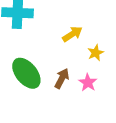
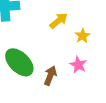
brown arrow: (62, 78) -> (50, 76), moved

